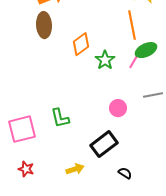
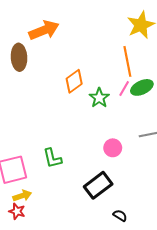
brown ellipse: (44, 25) -> (19, 57), moved
pink line: (134, 61) -> (124, 88), moved
yellow arrow: (75, 169) -> (22, 196), moved

